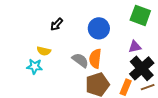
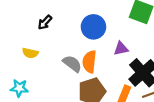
purple triangle: (135, 47) -> (121, 49), moved
cyan star: (35, 66) -> (19, 88), moved

